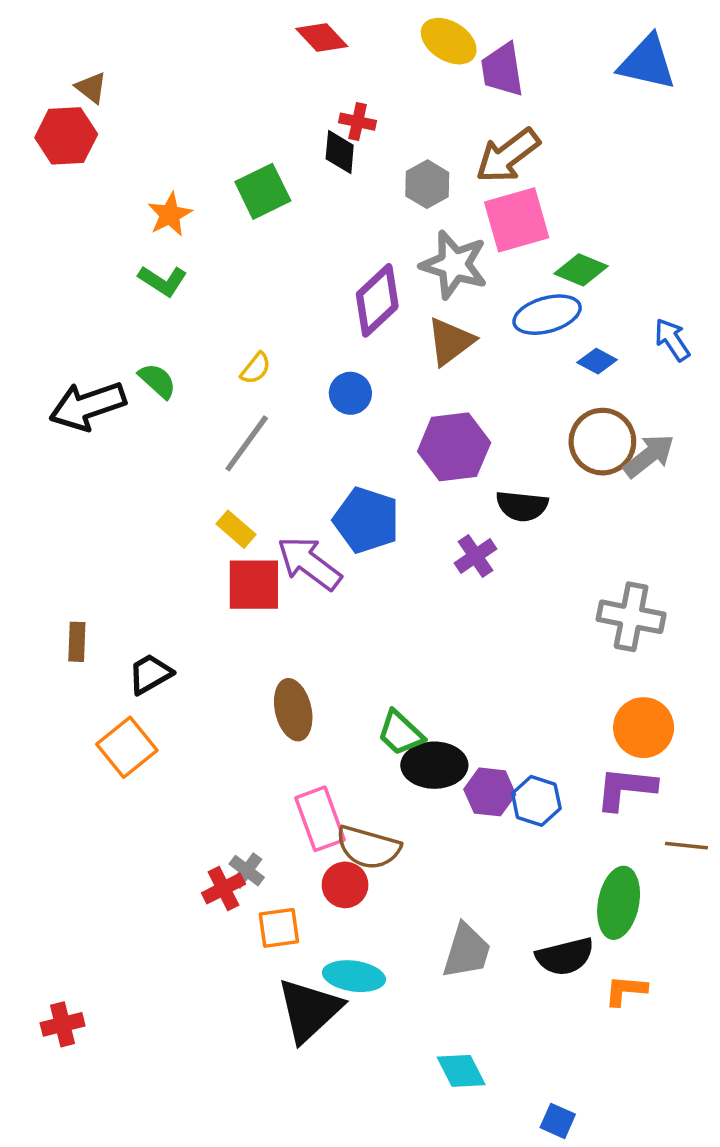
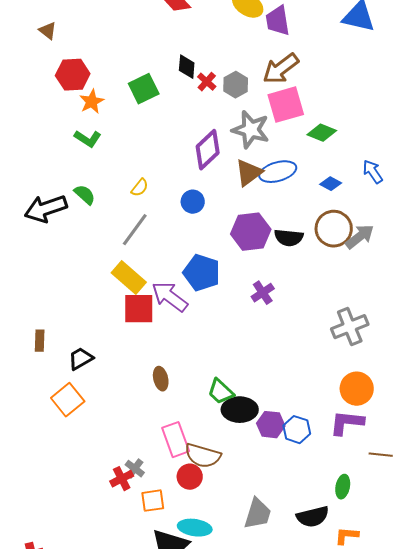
red cross: (358, 122) -> (207, 82), moved, turned 30
red hexagon: (66, 136) -> (73, 75), moved
blue ellipse: (547, 315) -> (278, 172), moved
black semicircle: (522, 506) -> (289, 238), moved
yellow rectangle: (236, 529) -> (129, 278), size x1.6
gray cross: (631, 617) -> (350, 327), turned -33
brown ellipse: (293, 710) -> (161, 379), size x0.7
green ellipse: (619, 903) -> (343, 487), size x0.6

